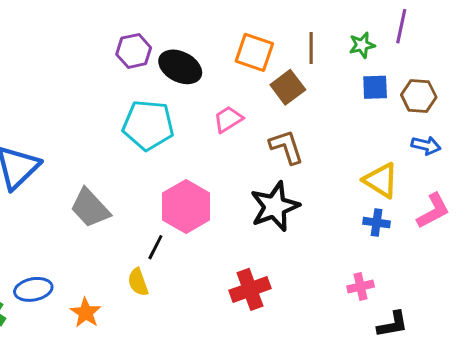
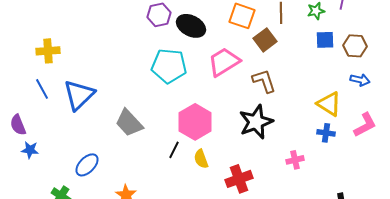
pink trapezoid: (228, 119) -> (224, 62), size x1.6
yellow semicircle: (138, 282) -> (201, 159), moved
pink cross: (361, 287) -> (295, 160), moved
blue ellipse: (33, 289) -> (87, 165), moved, turned -35

